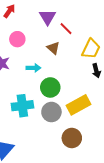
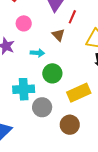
red line: (66, 29) -> (72, 17), turned 64
gray circle: (51, 112) -> (42, 107), moved

